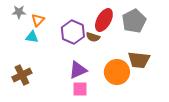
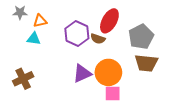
orange triangle: (38, 20) -> (40, 21), turned 32
gray pentagon: (134, 21) -> (141, 37), moved
orange circle: (117, 72) -> (108, 72), moved
pink square: (80, 89) -> (113, 93), moved

